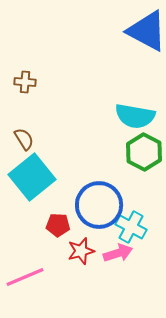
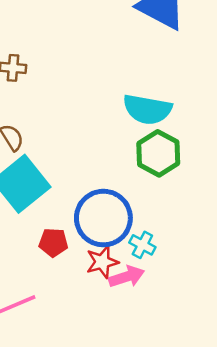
cyan cross: (131, 227) -> (142, 245), size x0.7
red star: (81, 251) -> (102, 262), moved

